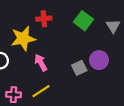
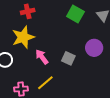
red cross: (44, 19) -> (28, 11), moved
gray square: (79, 68) -> (68, 58), moved, turned -32

